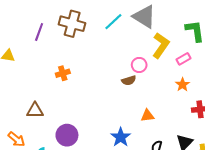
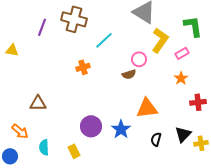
cyan line: (113, 22) -> (104, 40), moved
orange cross: (63, 73) -> (83, 67), moved
orange triangle: (147, 116) -> (147, 108), size x1.6
purple circle: (67, 135) -> (91, 126), moved

